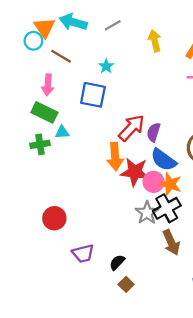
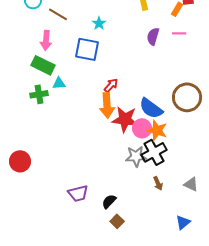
red arrow: (132, 128) -> (111, 85), moved, size x0.6
purple semicircle: (154, 132) -> (153, 36), moved
gray star: (147, 213) -> (136, 156), turned 30
red circle: (54, 218) -> (20, 161), moved
brown arrow: (171, 242) -> (158, 183), size x0.6

